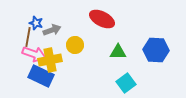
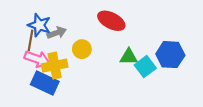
blue star: (36, 23) -> (39, 25), size x1.5
cyan square: (126, 83) -> (145, 67), moved

